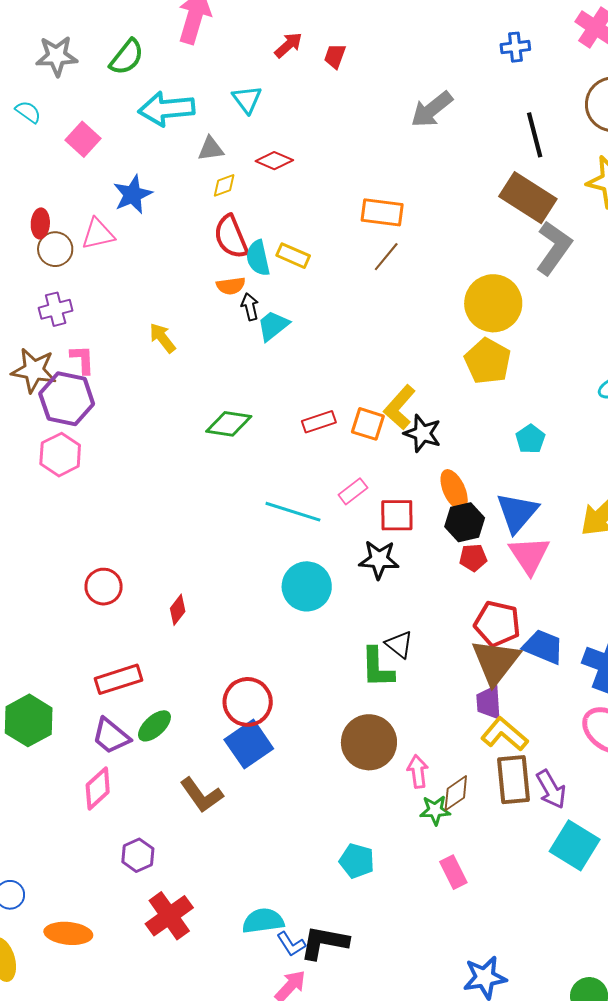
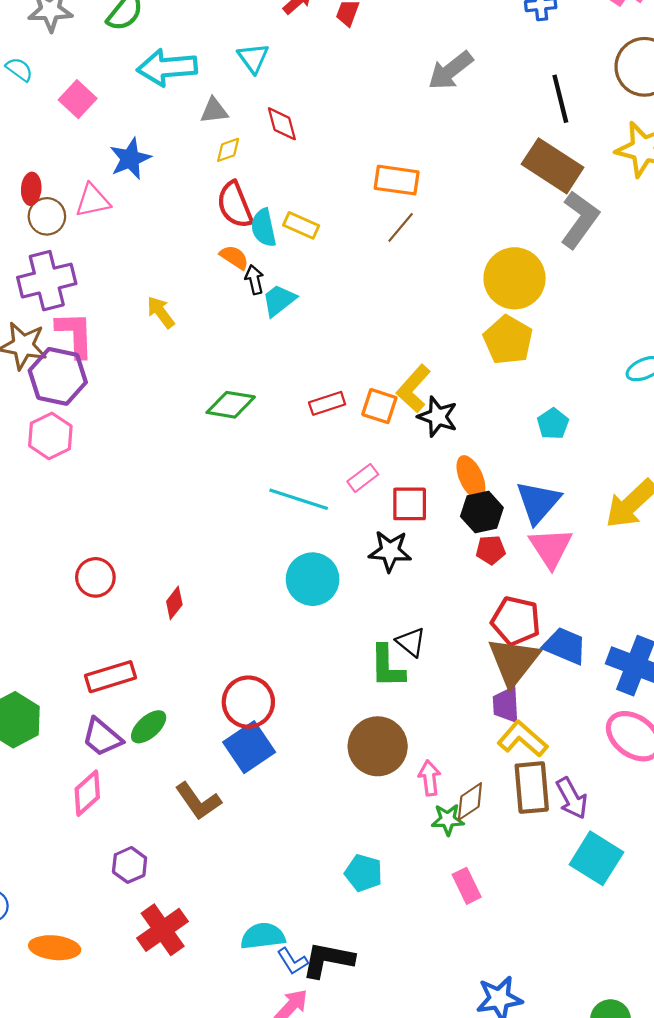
red diamond: (274, 161) -> (282, 124), turned 51
orange semicircle: (231, 286) -> (234, 257), turned -140
purple cross: (56, 309) -> (47, 281), size x1.6
pink L-shape: (82, 359) -> (75, 334), size x1.5

